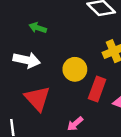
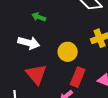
red rectangle: (97, 89) -> (78, 77), moved

